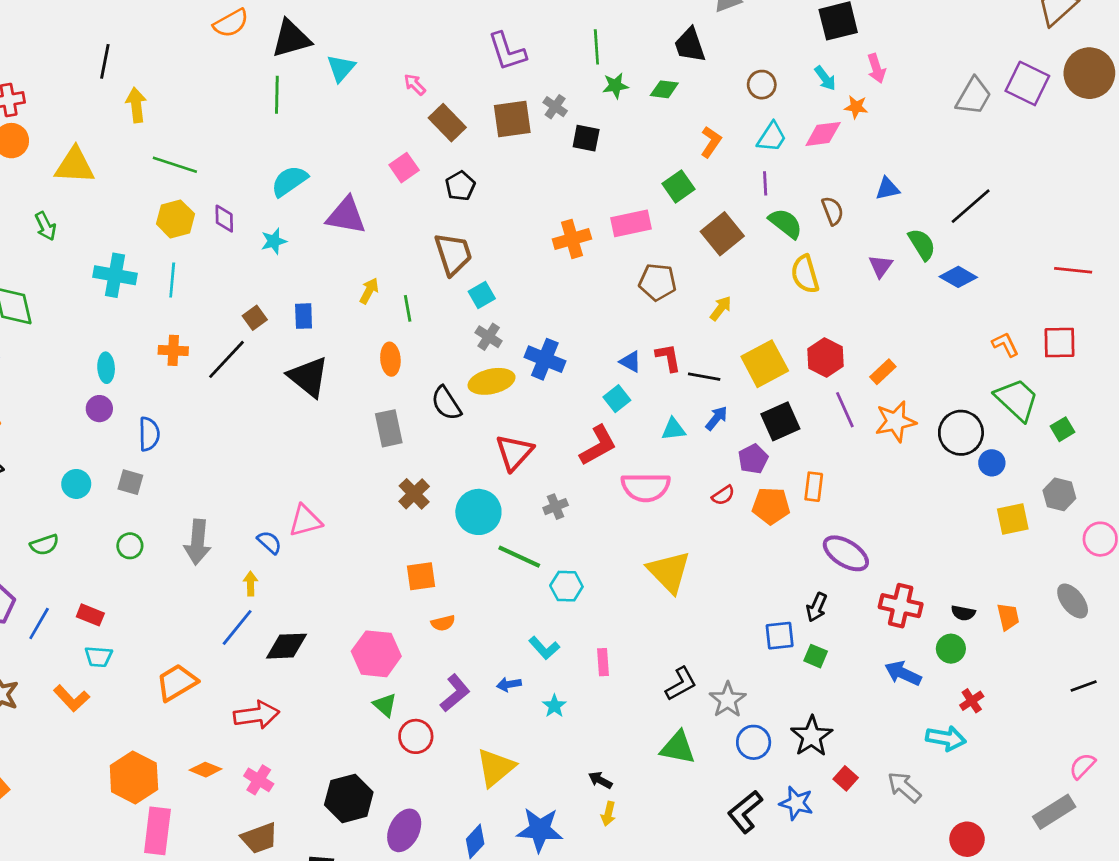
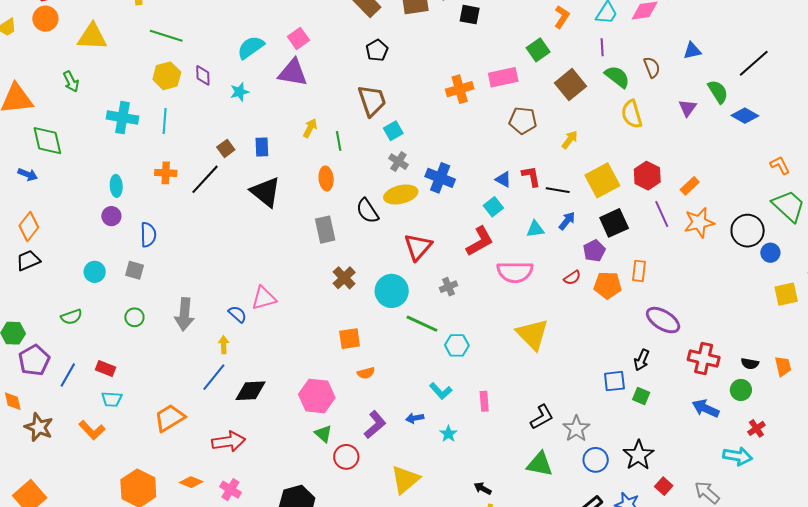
pink square: (404, 168) -> (298, 38), moved

